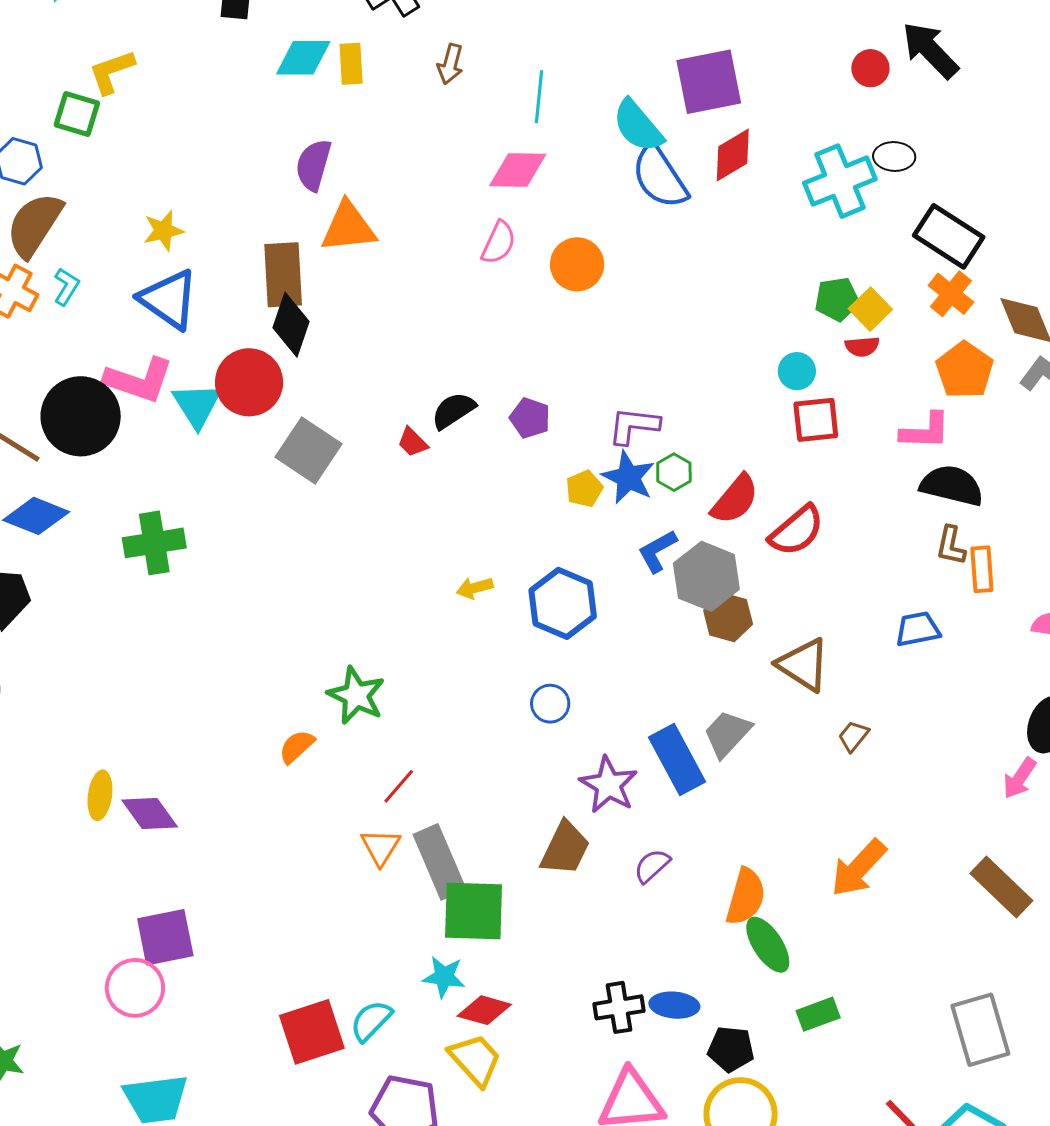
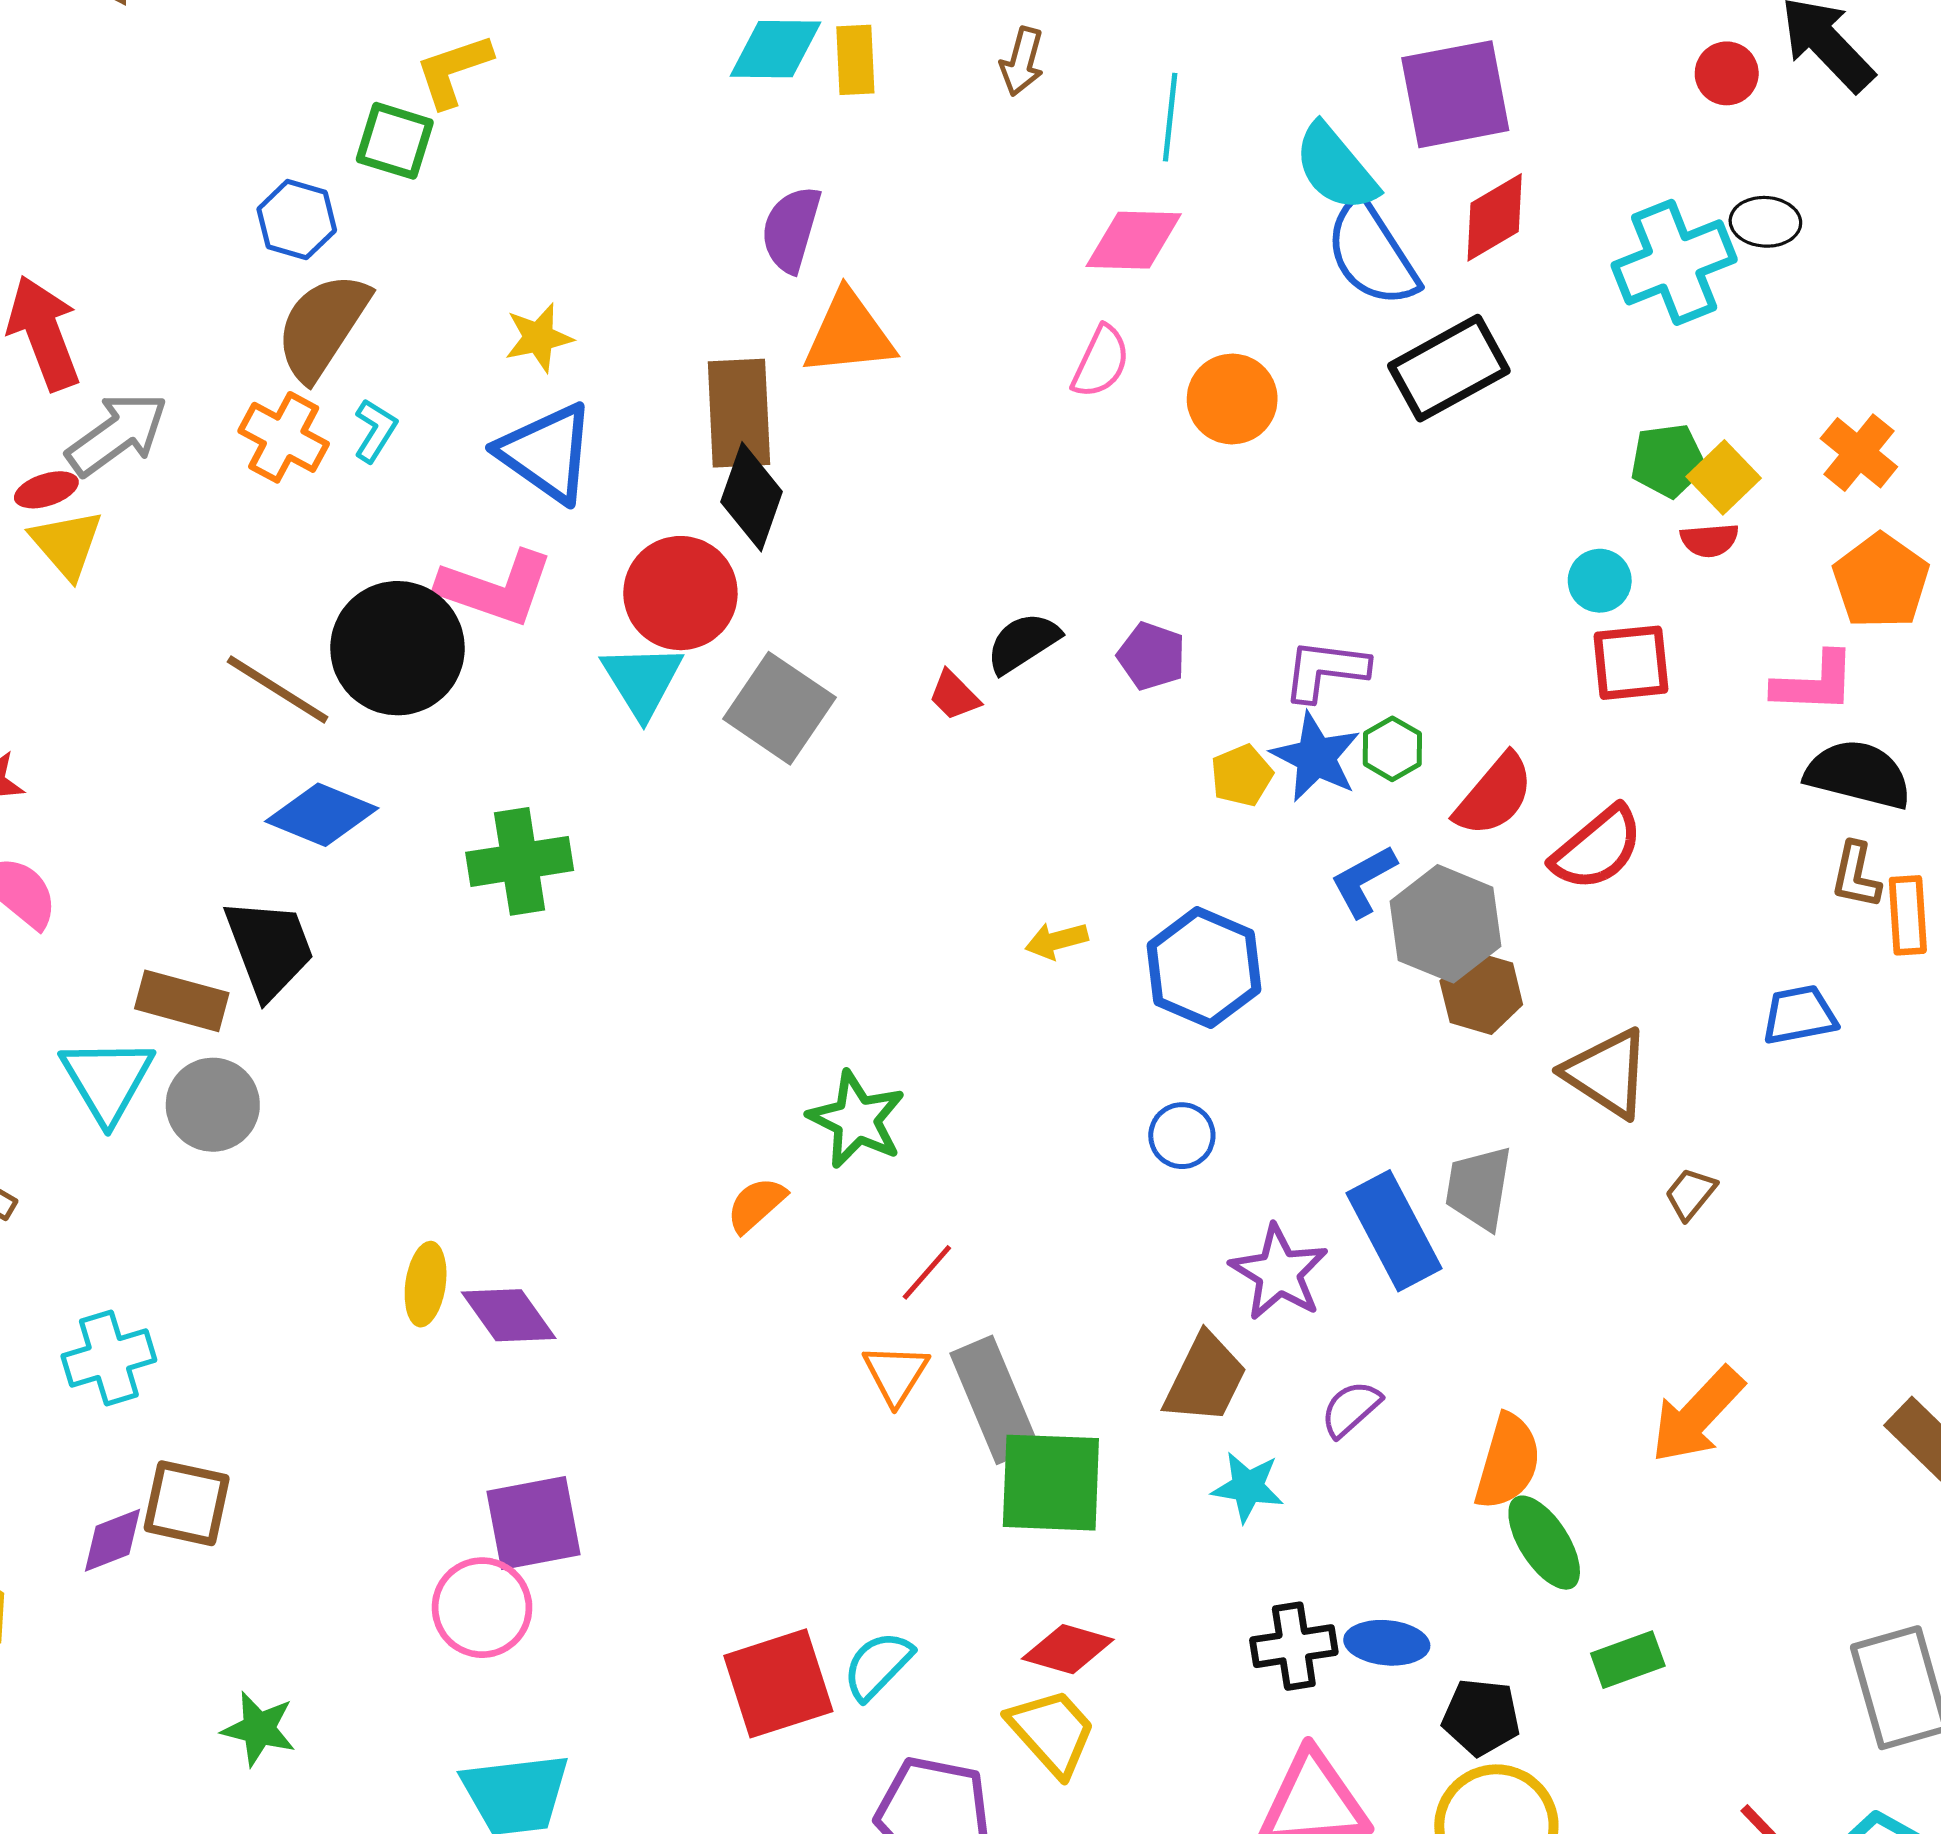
black rectangle: (949, 236) -> (1449, 368), moved, turned -62
cyan triangle: (197, 405) -> (642, 681), moved
gray trapezoid: (727, 734) -> (1479, 1188), turned -34
cyan star: (444, 977) -> (1248, 1487), moved

